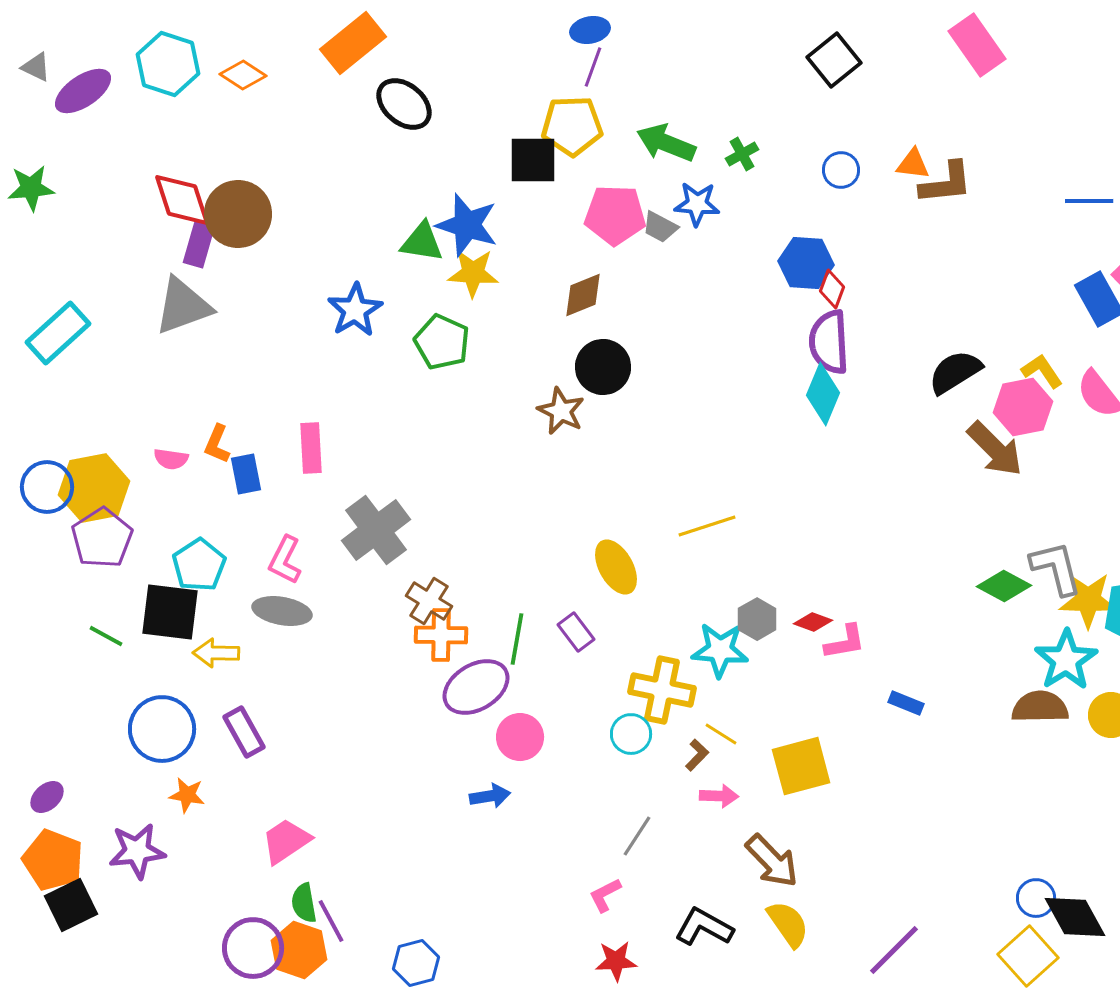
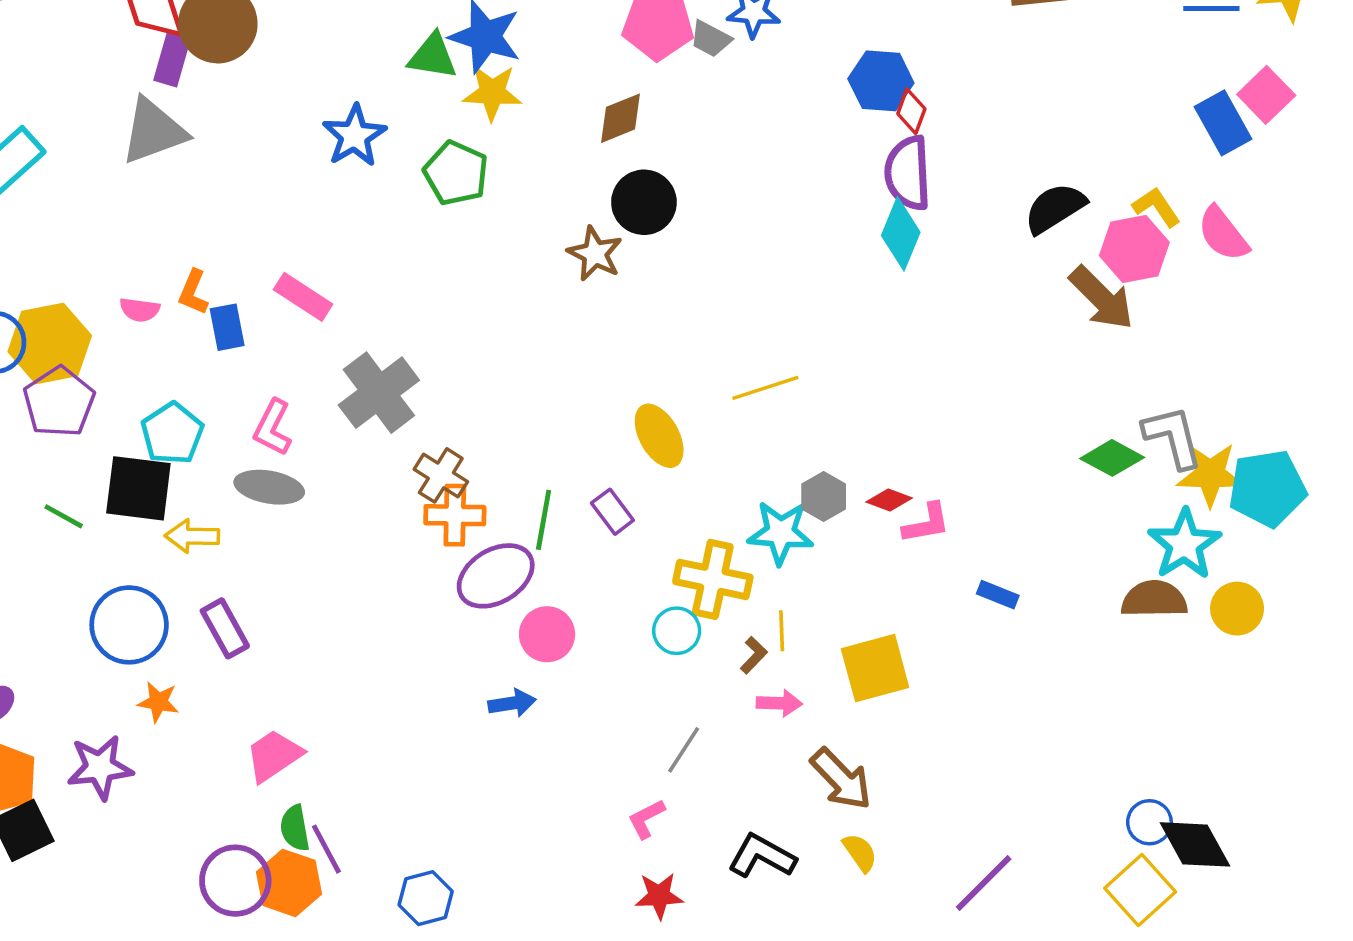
pink rectangle: (311, 448) -> (303, 297), turned -54
yellow line: (721, 734) -> (782, 631), turned 56
yellow semicircle: (788, 924) -> (860, 853), size x0.7

